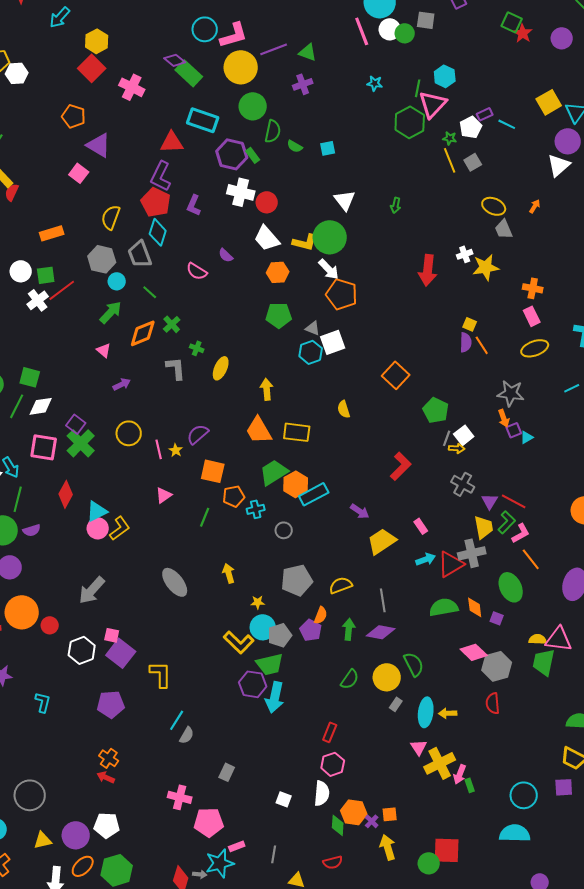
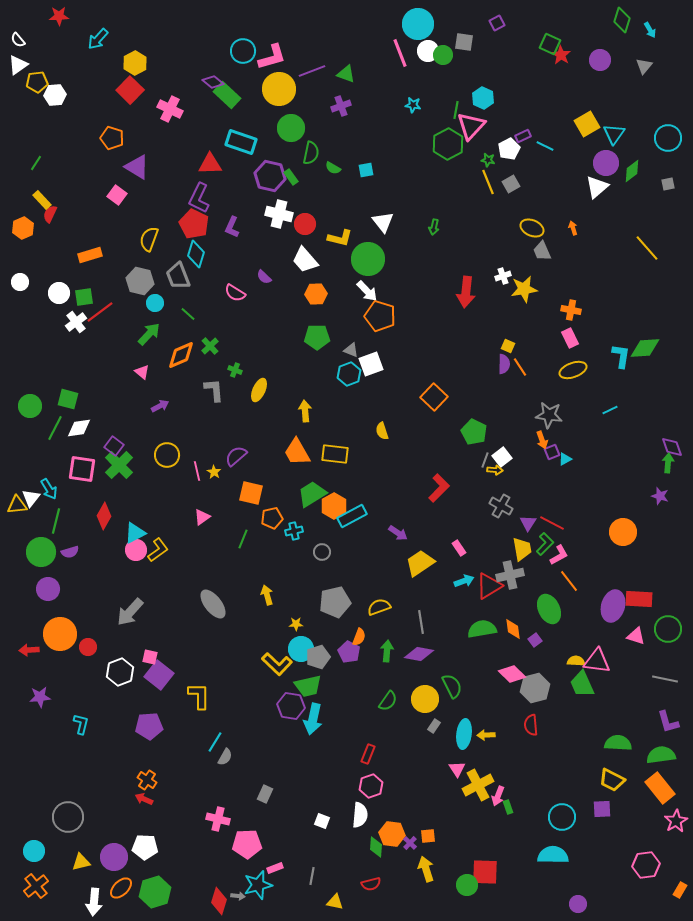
orange arrow: (535, 206) -> (573, 228), turned -48
yellow L-shape: (305, 242) -> (340, 238), moved
purple square: (497, 618) -> (535, 640), turned 32
green trapezoid: (544, 662) -> (582, 684), turned -36

